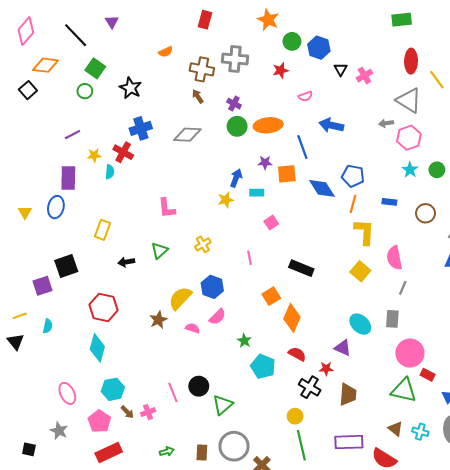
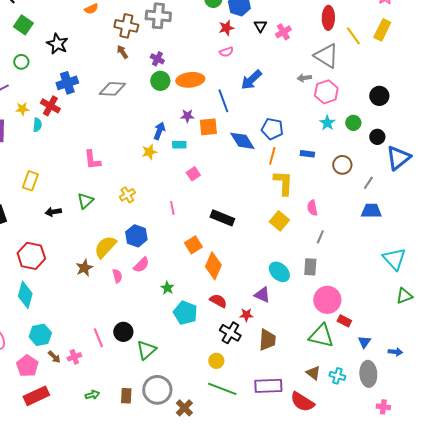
red star: (281, 70) -> (226, 28), moved
green circle: (85, 91) -> (21, 62), moved
blue arrow: (331, 125) -> (251, 80), turned -55
pink semicircle: (394, 258) -> (312, 208), size x0.7
pink semicircle: (193, 328) -> (117, 276), turned 56
green line: (301, 445) -> (222, 389), turned -56

